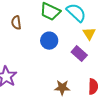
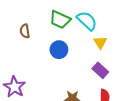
purple rectangle: (79, 54) -> (100, 70), moved

